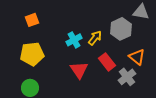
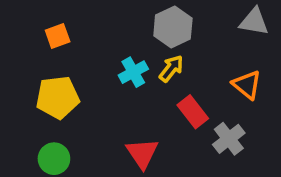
gray hexagon: (121, 29) -> (173, 27), moved
orange triangle: (137, 57) -> (247, 85), moved
red triangle: (79, 70) -> (142, 153), moved

